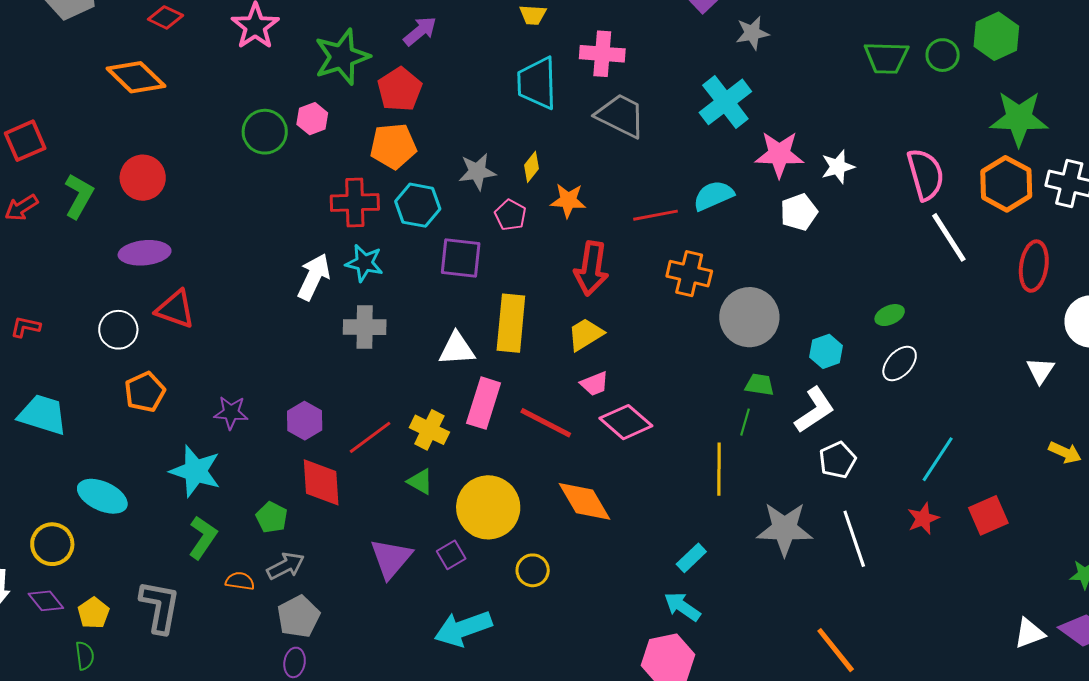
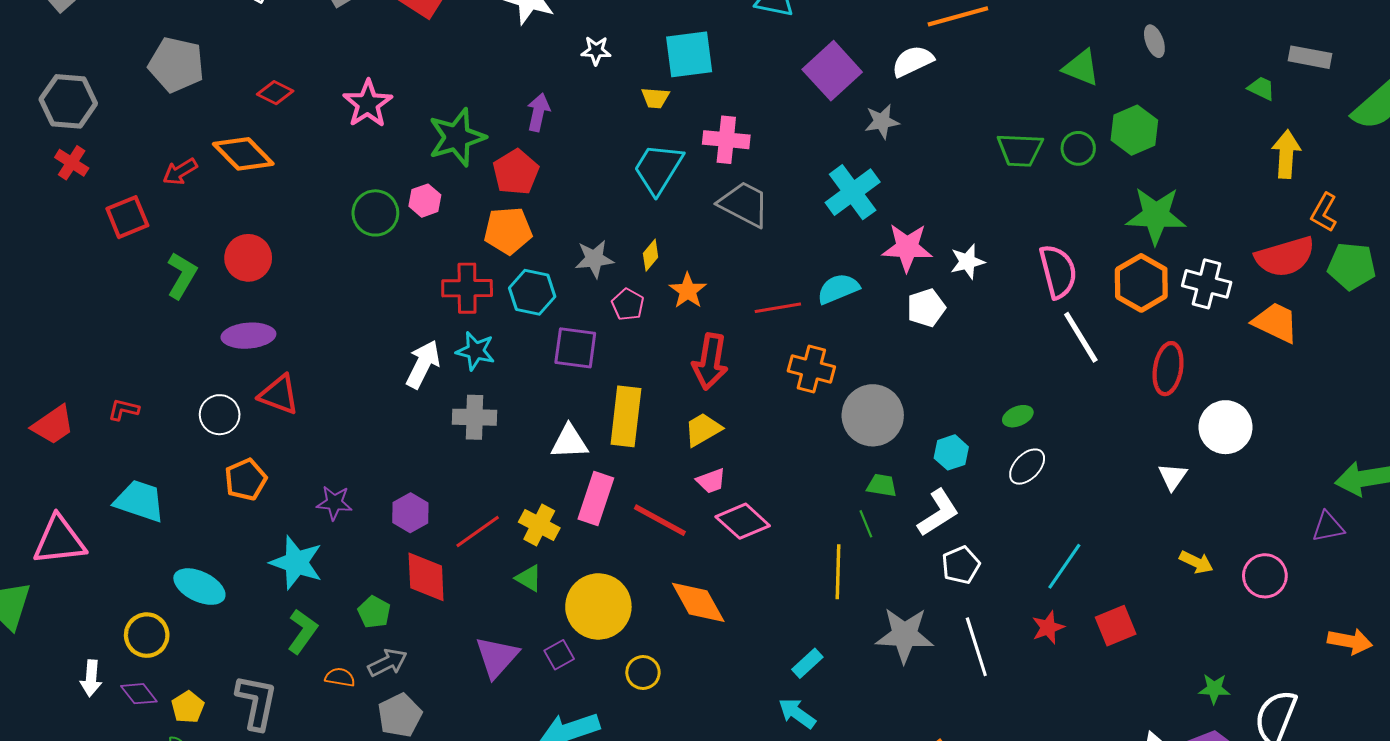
purple arrow: (420, 31) -> (538, 112), turned -39
cyan trapezoid: (537, 83) -> (658, 169), turned 32
orange star: (568, 200) -> (688, 291), turned 30
red arrow: (21, 208) -> (180, 172), moved
green line: (745, 422) -> (866, 524), turned -40

